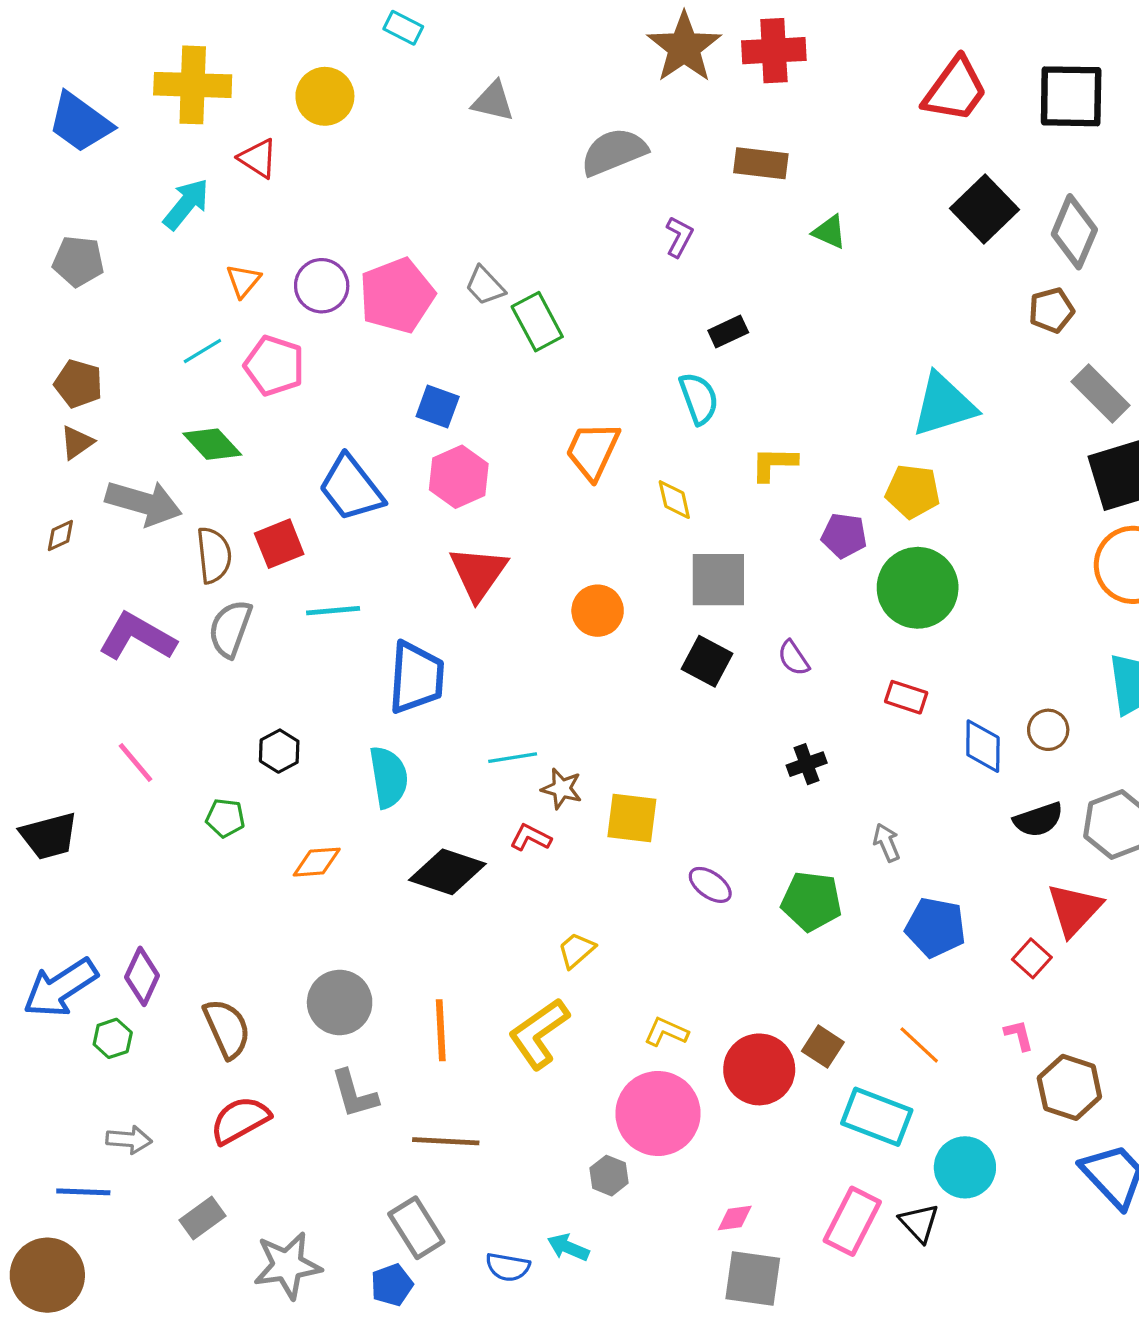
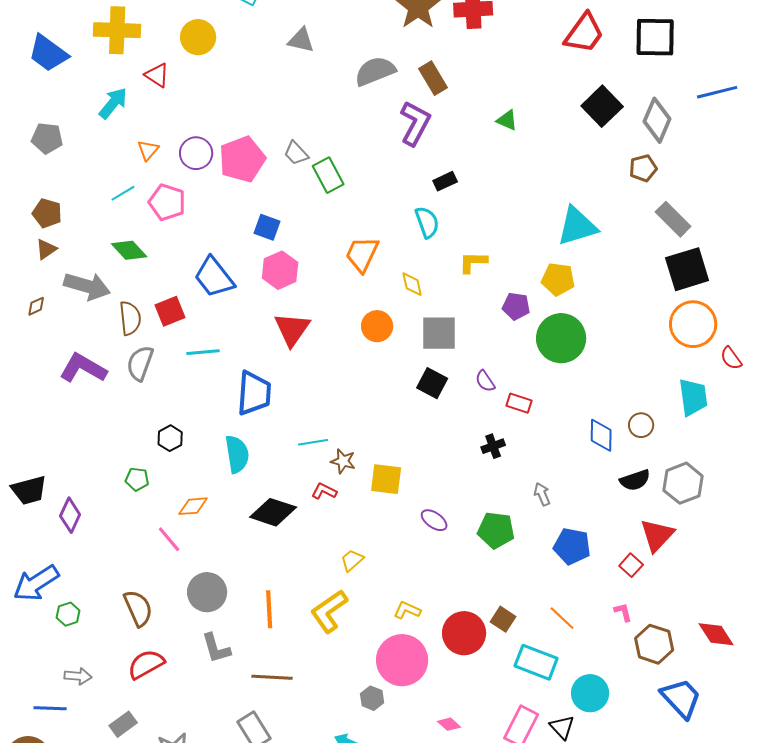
brown rectangle: (761, 163) -> (433, 78), moved, turned 52
purple L-shape: (679, 237) -> (415, 123), size x1.8
orange circle: (598, 611) -> (377, 326), moved
red rectangle: (906, 697) -> (519, 403), moved
pink line: (136, 762) -> (169, 539), moved
purple diamond: (142, 976) -> (70, 515), moved
pink diamond: (735, 1218) -> (449, 724), turned 50

